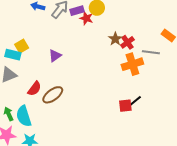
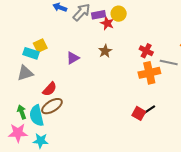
brown star: (115, 39) -> (105, 51), moved
red cross: (127, 42) -> (146, 51), turned -32
brown ellipse: (53, 95) -> (52, 106), moved
red square: (125, 106) -> (139, 113), turned 32

